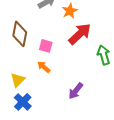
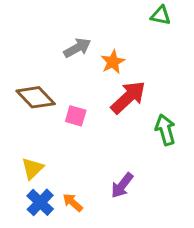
brown diamond: (20, 34) -> (36, 97), turned -55
orange arrow: (44, 67) -> (73, 202), moved

